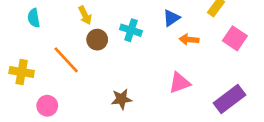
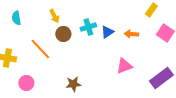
blue triangle: (171, 18) -> (107, 32), moved
cyan cross: (131, 30) -> (88, 27), turned -35
brown star: (121, 99) -> (73, 84), moved

